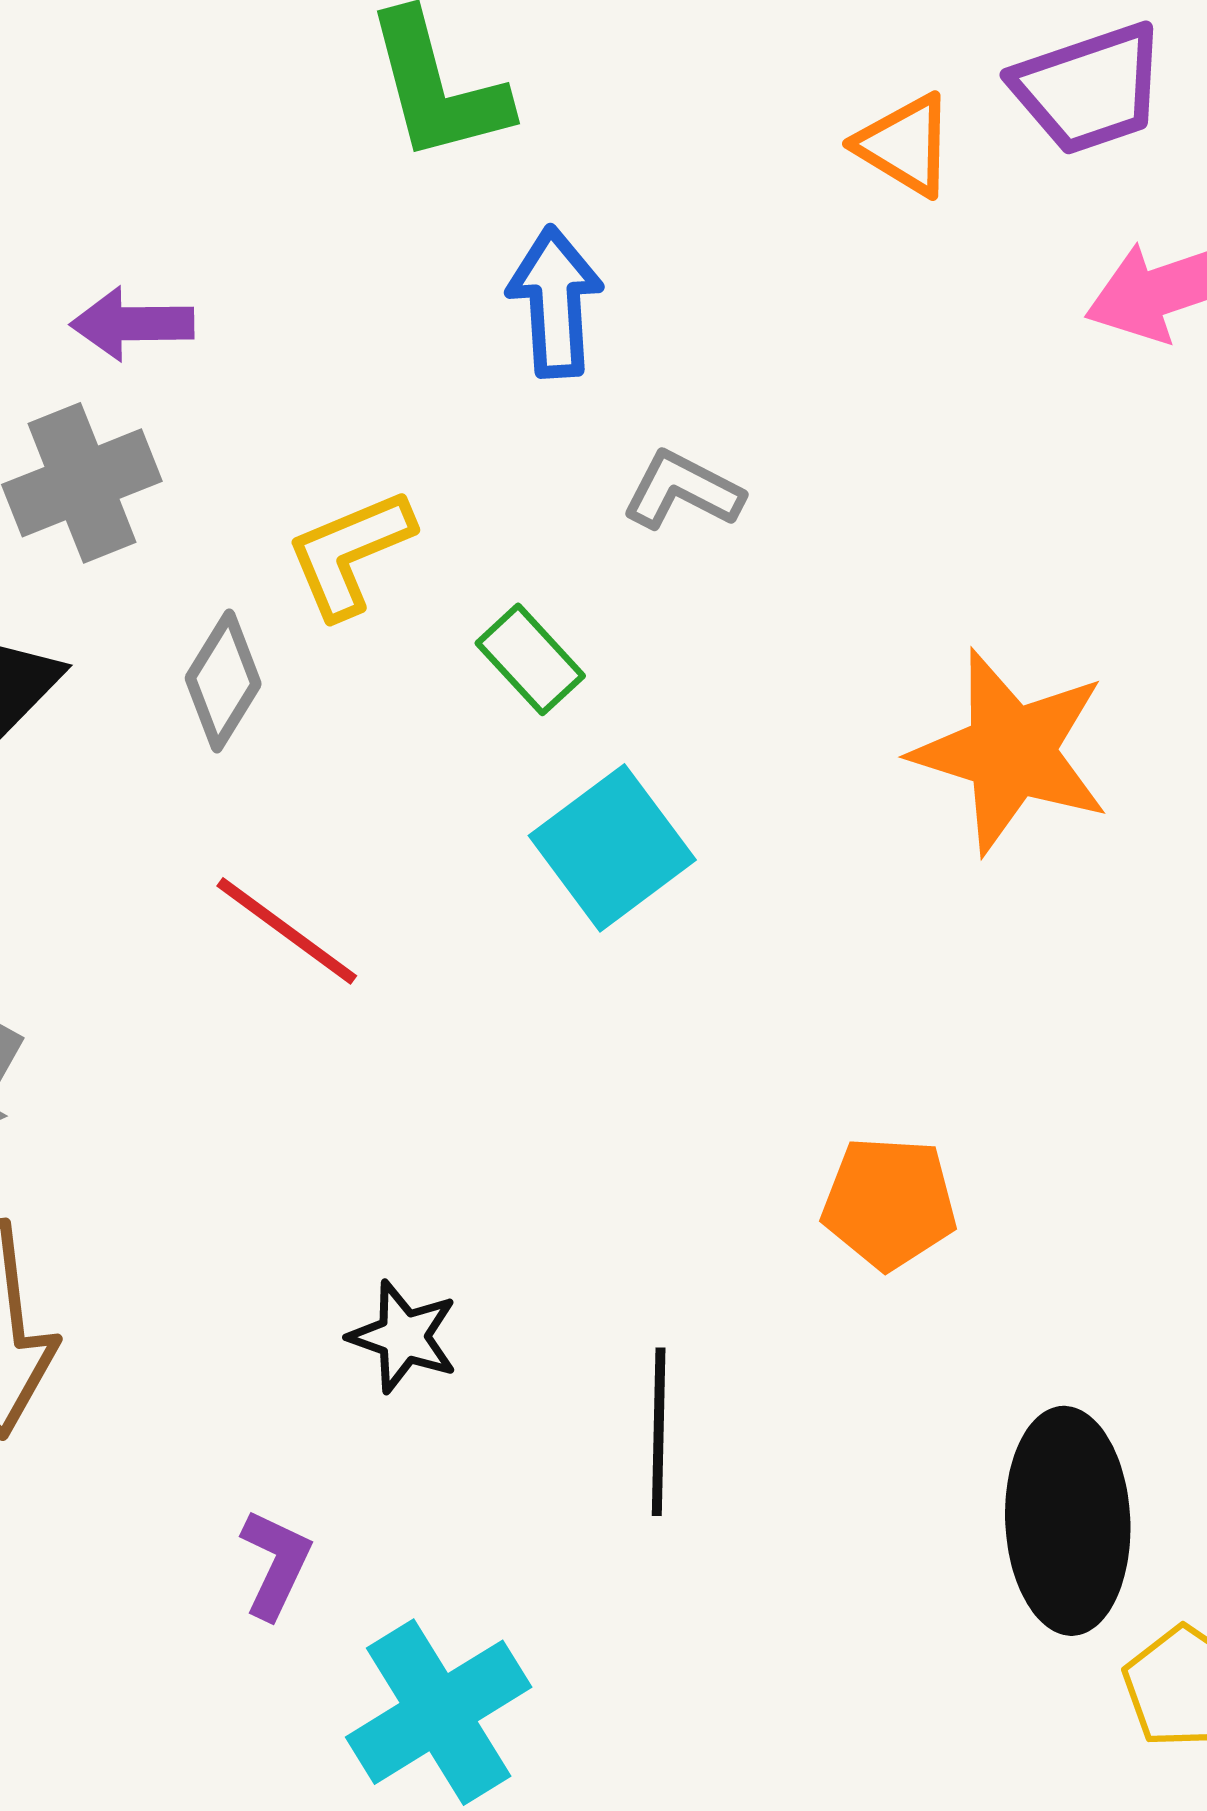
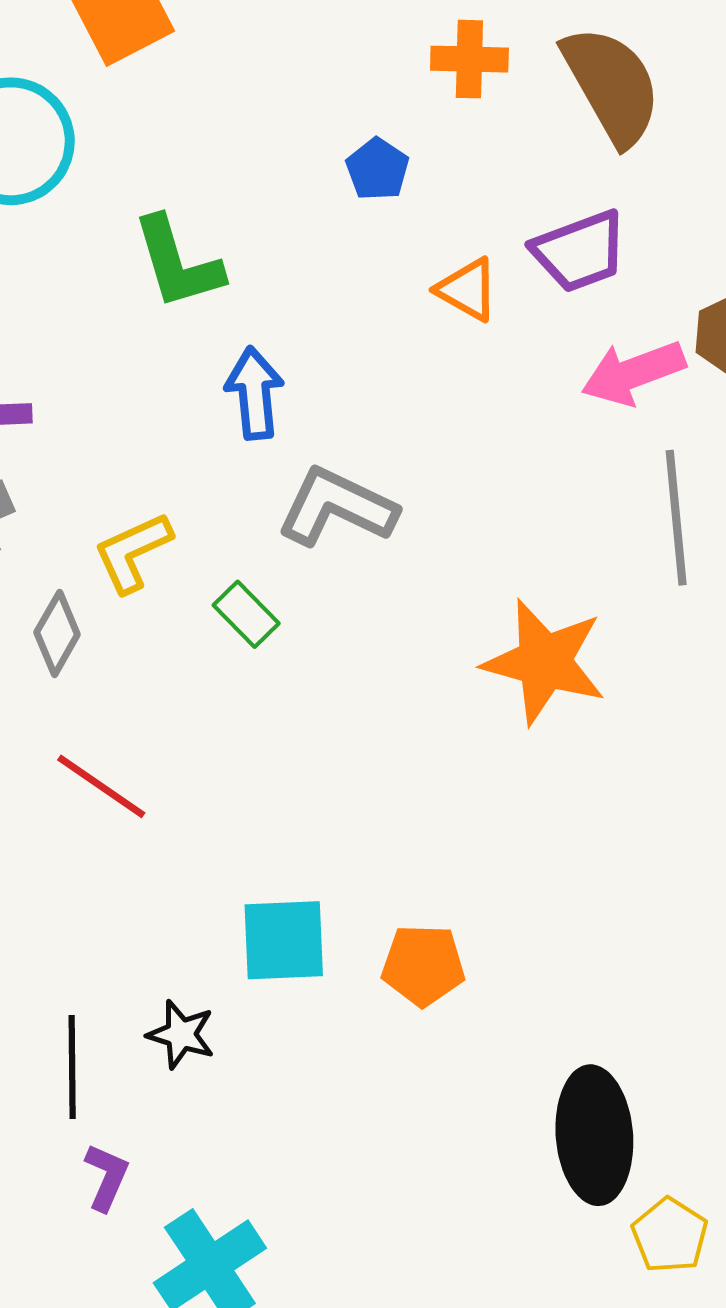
gray L-shape: (683, 490) -> (337, 507), size x1.6
cyan square: (612, 848) -> (284, 940), moved, turned 36
orange pentagon: (889, 1203) -> (423, 965), moved
black line: (659, 1432) -> (72, 1067), moved

